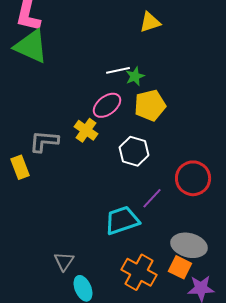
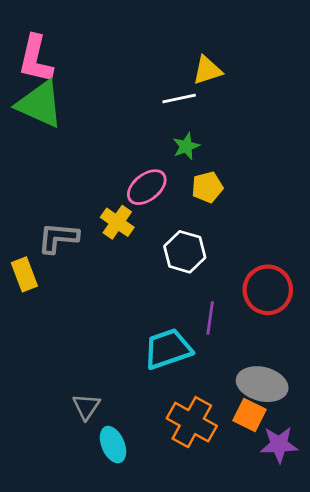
white line: (118, 70) -> (179, 98), moved
yellow pentagon: (150, 105) -> (207, 187), size x0.7
purple line: (152, 198) -> (210, 318), turned -35

